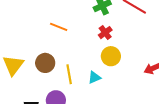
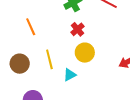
orange line: (59, 27) -> (31, 27), turned 48
yellow line: (69, 74) -> (49, 59), moved

